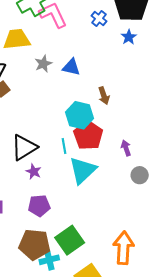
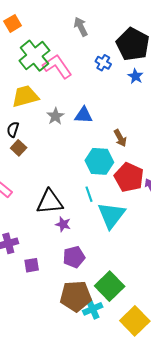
red pentagon: (88, 135) -> (129, 177), moved
black triangle: (24, 147) -> (50, 202), turned 36

